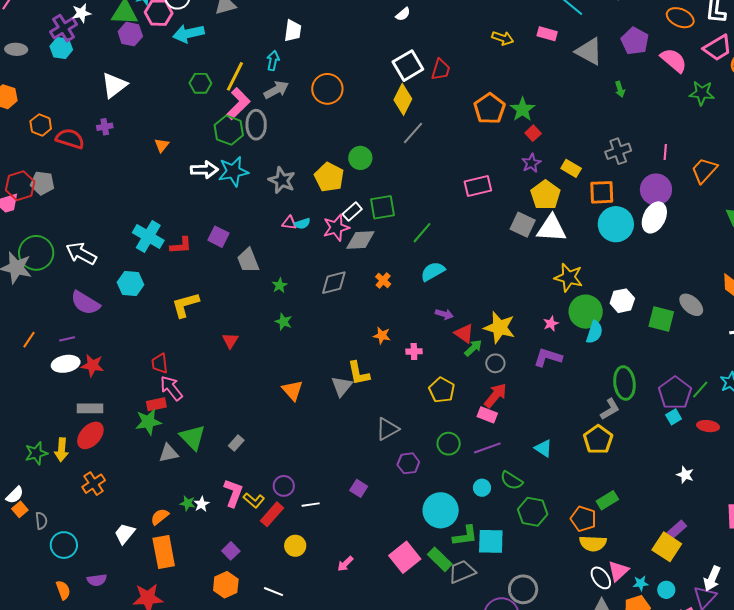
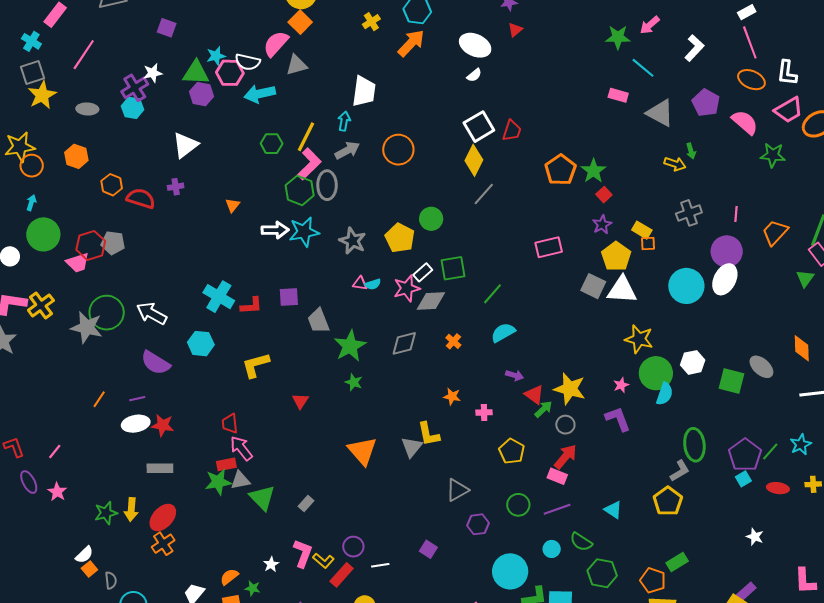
white trapezoid: (293, 31) -> (364, 91), size x1.4
yellow arrow: (503, 38) -> (675, 164), moved
orange square: (602, 192) -> (648, 243), moved, size x0.6
purple square: (218, 237) -> (289, 297), turned -30
green star: (280, 285) -> (350, 346), size x2.0
purple L-shape: (548, 357) -> (618, 419), turned 52
orange triangle: (292, 390) -> (362, 451), size x1.4
red ellipse: (90, 435) -> (163, 518), moved
gray triangle: (168, 453) -> (240, 480), moved
green star: (188, 503) -> (253, 588), moved

